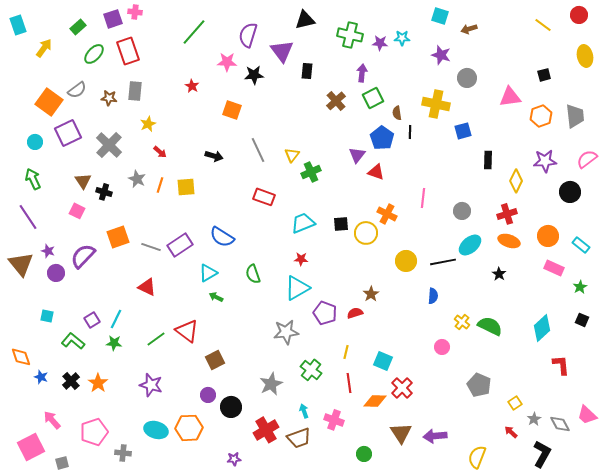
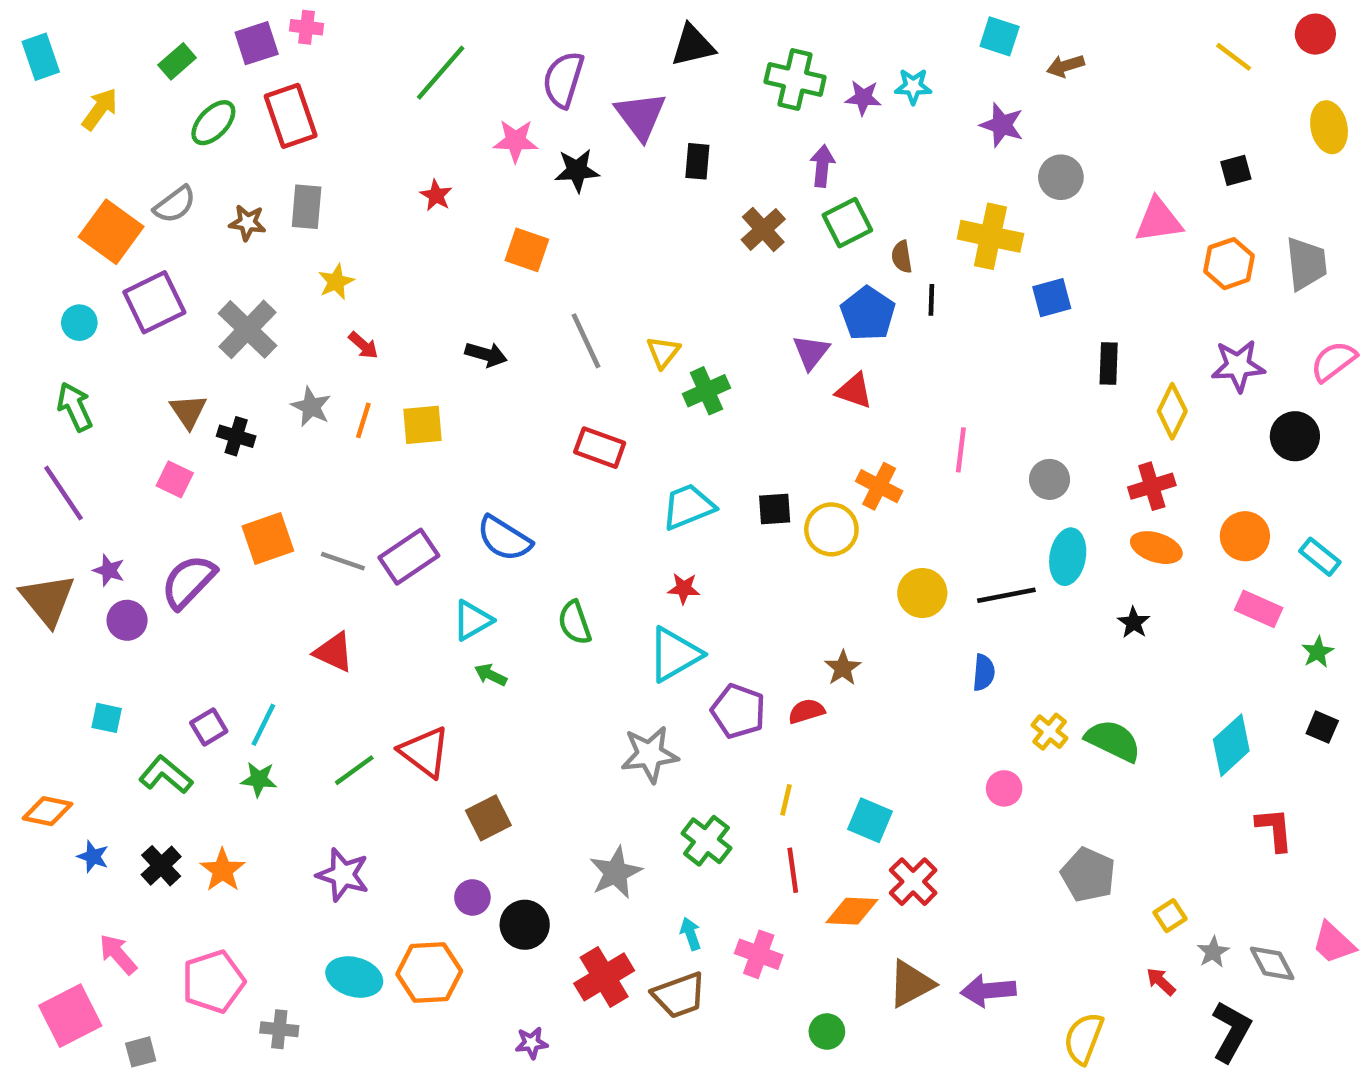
cyan ellipse: (470, 245) -> (1068, 557), turned -40
orange diamond: (21, 357) -> (48, 811), turned -60
brown triangle: (401, 433) -> (911, 984), turned 35

